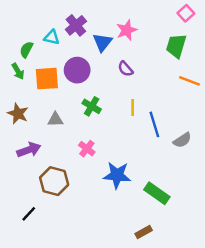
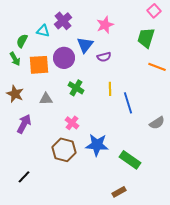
blue triangle: (102, 42) -> (85, 45), moved
purple semicircle: (125, 69) -> (104, 57), turned -64
gray semicircle: (182, 140) -> (157, 123), moved
purple arrow: (29, 150) -> (24, 124), turned -42
brown hexagon: (54, 181) -> (64, 150), moved

